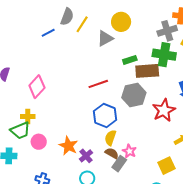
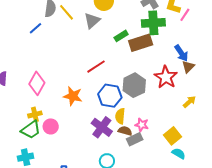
yellow line: (82, 24) -> (67, 12), turned -60
gray hexagon: (134, 95) -> (134, 85), moved
pink circle: (39, 142) -> (51, 126), moved
orange star: (68, 146) -> (73, 96), moved
purple cross: (86, 156) -> (102, 127), moved, size x1.5
gray rectangle: (119, 164) -> (135, 139), turned 42
yellow square: (166, 166) -> (172, 136), moved

